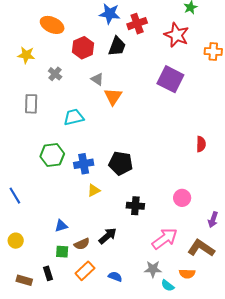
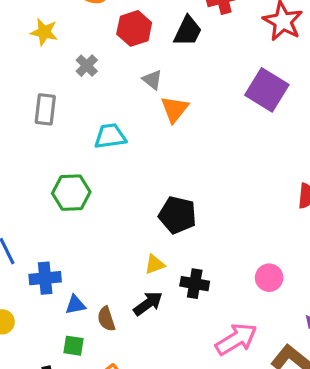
blue cross: (84, 164) -> (45, 278), moved
yellow triangle: (94, 190) -> (155, 264), moved
black arrow: (108, 236) -> (148, 303), moved
brown semicircle: (82, 244) -> (106, 319), moved, turned 91

